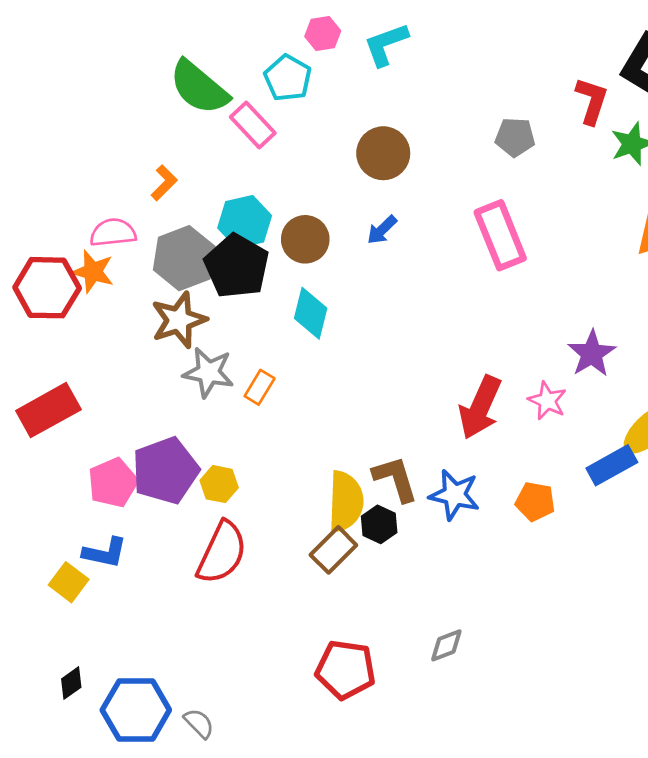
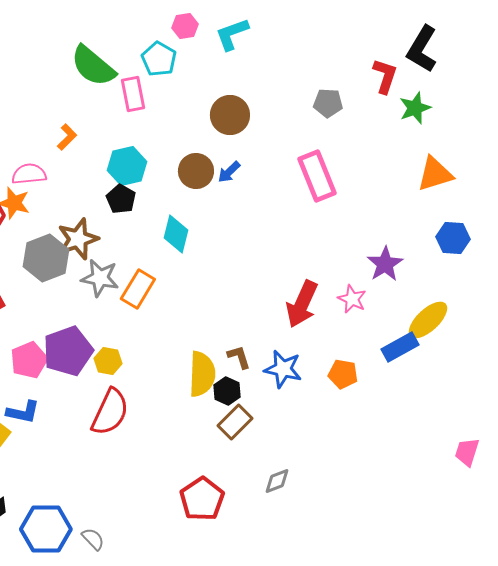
pink rectangle: (253, 125) -> (133, 94), turned 32
brown circle: (305, 239) -> (196, 171), moved
gray hexagon: (184, 258) -> (46, 258), moved
black pentagon: (237, 266) -> (121, 199), size x0.6
orange rectangle: (260, 387) -> (138, 289), size x1.5
brown L-shape: (395, 479) -> (239, 357), size x0.7
brown rectangle: (333, 550) -> (235, 422), moved
red pentagon: (346, 670) -> (202, 499), turned 30

